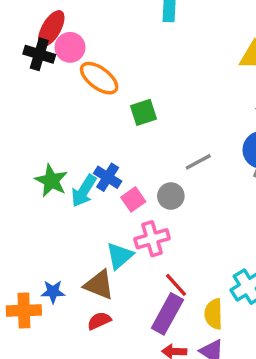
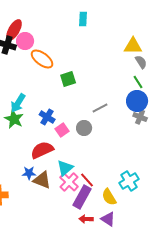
cyan arrow: (84, 191) -> (18, 103), moved
pink cross: (152, 239) -> (69, 182), moved, turned -30
cyan triangle: (120, 256) -> (65, 168), moved
blue star: (53, 292) -> (29, 173), moved
yellow semicircle: (214, 314) -> (109, 197), turned -30
red semicircle: (99, 321) -> (42, 150), moved, size x1.6

